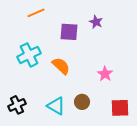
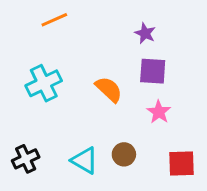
purple square: (69, 32) -> (153, 71), moved
orange semicircle: (61, 66) -> (109, 89), moved

